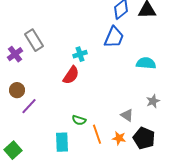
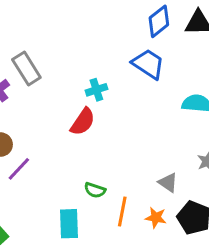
blue trapezoid: (114, 37) -> (148, 64), turned -80
orange line: (97, 134) -> (122, 211), turned 30

